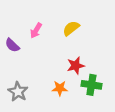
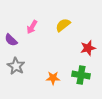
red star: (76, 66) -> (88, 48), moved
gray star: (18, 92) -> (16, 66), moved

